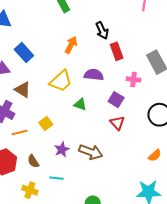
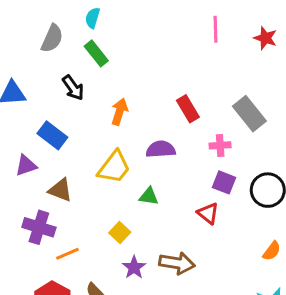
black arrow: (102, 30) -> (73, 88), moved
purple square: (116, 100) -> (224, 182), moved
yellow square: (46, 124) -> (120, 232), moved

